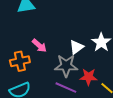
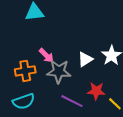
gray star: (66, 66) -> (59, 71), moved

